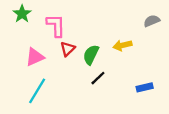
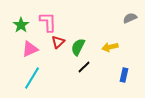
green star: (22, 14) -> (21, 25), moved
yellow arrow: (122, 45) -> (110, 47), moved
blue rectangle: (145, 87) -> (124, 75), turned -64

